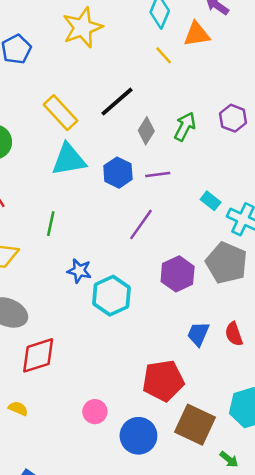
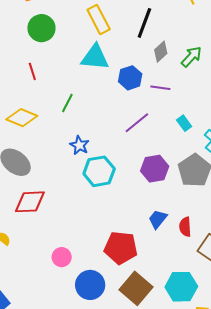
black line: (117, 102) -> (144, 23), turned -44
cyan rectangle: (211, 201) -> (184, 123), moved

